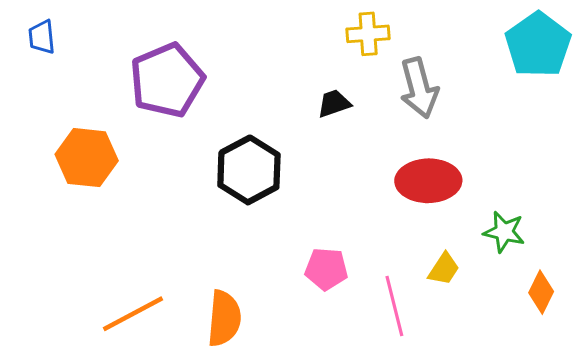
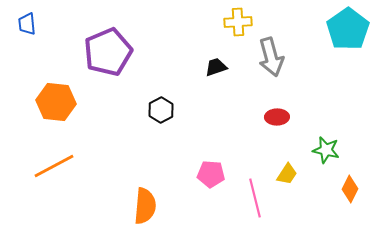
black hexagon: (249, 170) -> (161, 110), size x0.6
red ellipse: (428, 181) -> (277, 117), size x0.6
orange line: (133, 314) -> (54, 166), moved

